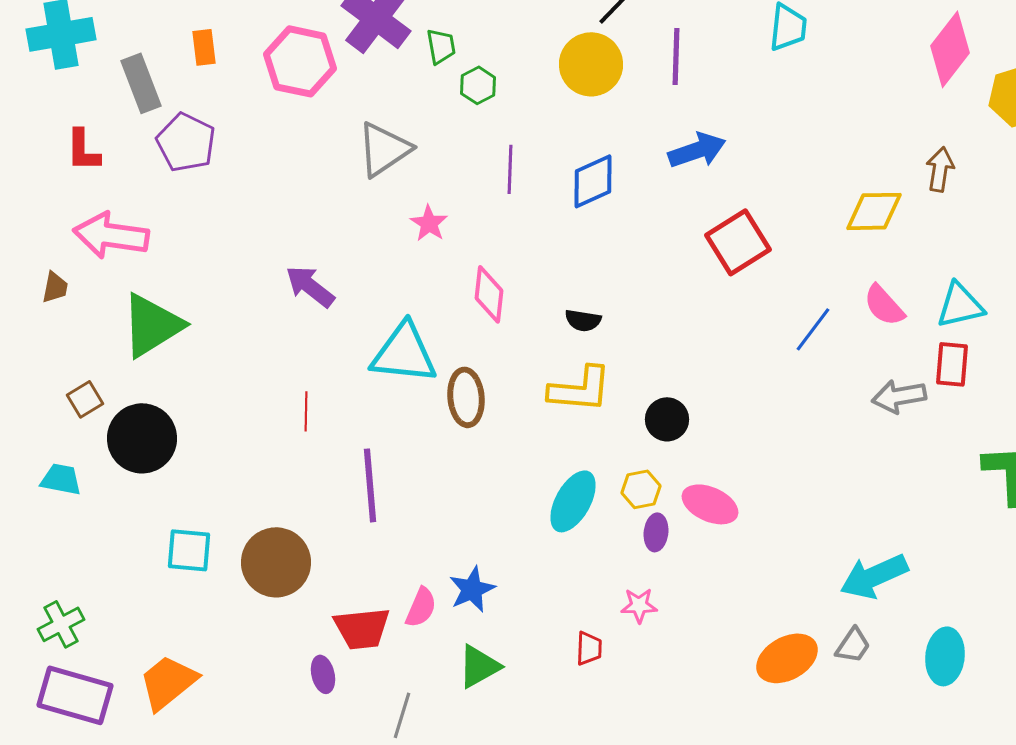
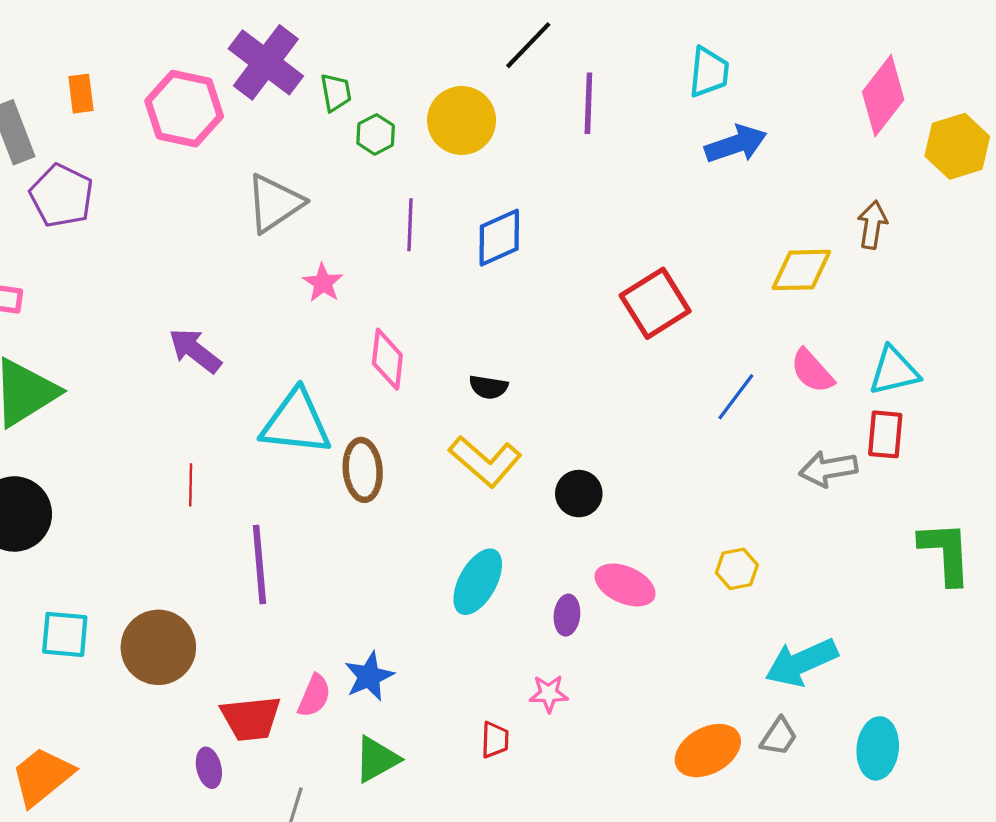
yellow circle: (591, 64) -> (462, 120), moved
blue arrow: (697, 150) -> (736, 144), moved
yellow L-shape: (580, 389) -> (485, 461), turned 36
yellow hexagon: (641, 489) -> (737, 569), moved

